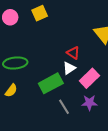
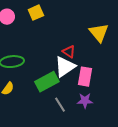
white triangle: (69, 68) -> (65, 67), size x1.6
pink rectangle: (89, 78) -> (85, 77), turned -36

